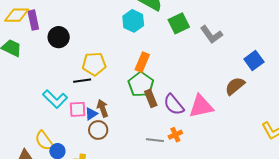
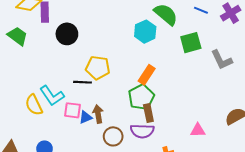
purple semicircle: (174, 105) -> (142, 131), moved, turned -60
pink triangle: (201, 106) -> (198, 130), size x0.6
brown circle: (98, 130) -> (113, 136), moved
yellow semicircle: (44, 141) -> (34, 105), moved

